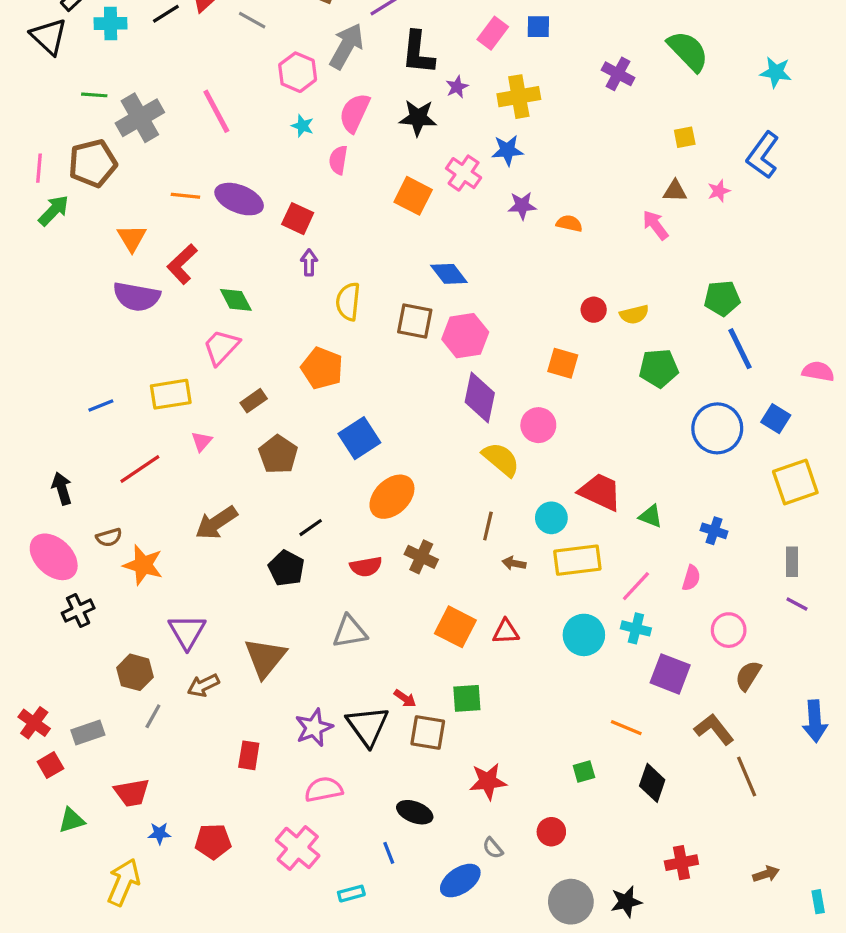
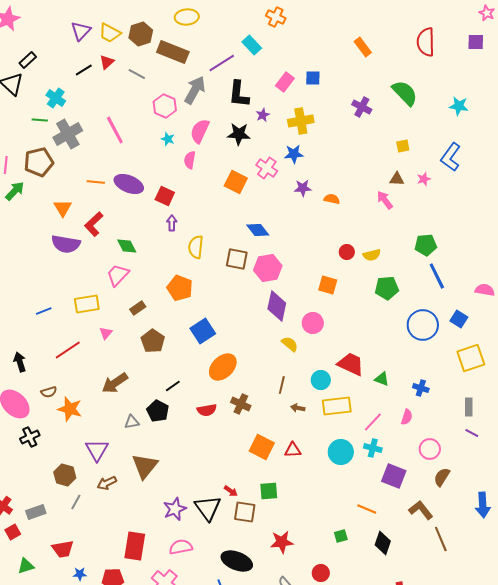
cyan cross: (111, 23) -> (56, 98), moved, turned 36
yellow semicircle: (501, 459) -> (290, 344), size x0.7
gray triangle: (350, 632) -> (132, 422), moved, size x0.7
red rectangle: (249, 755) -> (135, 546), moved, size x1.6
black ellipse: (415, 812) -> (237, 561), size x1.4

